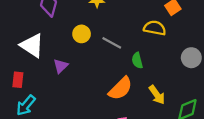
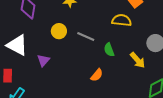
orange semicircle: (120, 88) -> (97, 75), size x0.6
yellow arrow: (157, 95) -> (138, 60), moved

